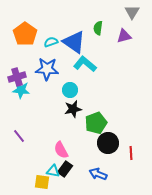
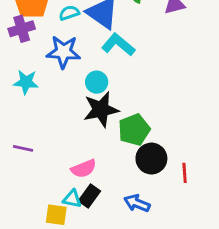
purple cross: (17, 77) -> (22, 29), moved
black star: (73, 109) -> (101, 109), size x1.4
purple line: (19, 136) -> (23, 148), turned -40
pink semicircle: (61, 150) -> (84, 169), turned -84

